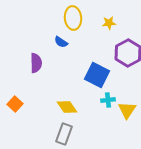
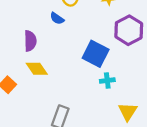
yellow diamond: (67, 107) -> (37, 69), moved
yellow triangle: (127, 110) -> (128, 112), moved

